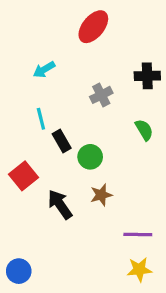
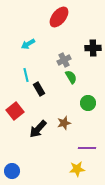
green semicircle: (144, 130) -> (71, 77), moved
green circle: (90, 157) -> (88, 103), moved
black arrow: (60, 204) -> (38, 129), turned -102
yellow star: (139, 270) -> (77, 169), moved

